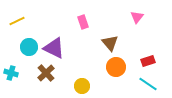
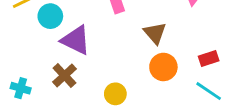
cyan circle: (29, 47) -> (50, 16), moved
cyan cross: (11, 73) -> (21, 88), moved

